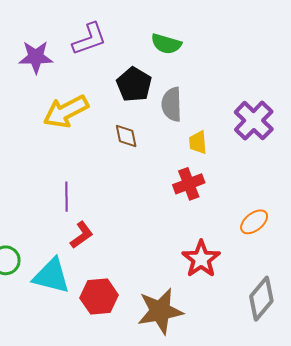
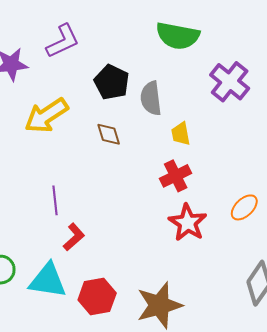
green semicircle: (166, 44) -> (178, 36), moved, size x1.4
purple cross: (254, 121) -> (230, 82), moved
red star: (201, 259) -> (188, 223), moved

